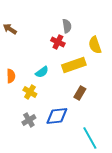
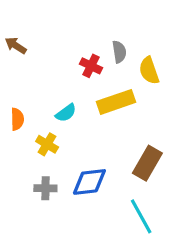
gray semicircle: (67, 26) -> (119, 52), moved
brown rectangle: (80, 93) -> (147, 163), moved, size x1.5
gray cross: (29, 120) -> (45, 188), turned 32

